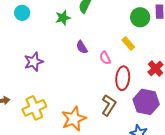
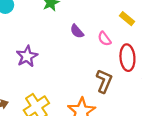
brown L-shape: (109, 105) -> (104, 81), moved

